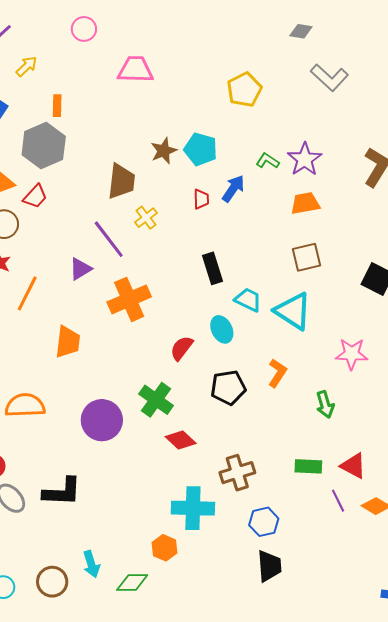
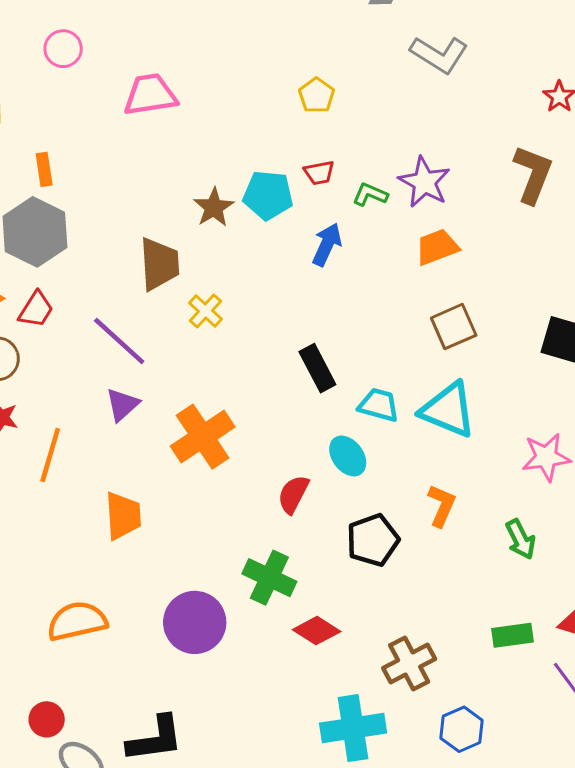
yellow pentagon: (244, 90) -> (317, 95), size x0.7
red trapezoid: (201, 199) -> (319, 173), moved, turned 90
purple line: (109, 239) -> (119, 341), moved

